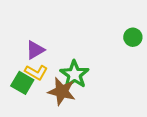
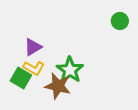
green circle: (133, 37) -> (120, 21), moved

